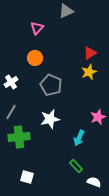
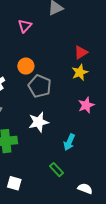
orange circle: (35, 58) -> (26, 66), moved
pink star: (98, 117) -> (86, 105), moved
green rectangle: (76, 166) -> (57, 170), moved

